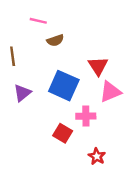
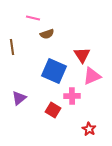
purple triangle: (22, 93) -> (19, 98), moved
red star: (97, 156) -> (89, 129), moved

